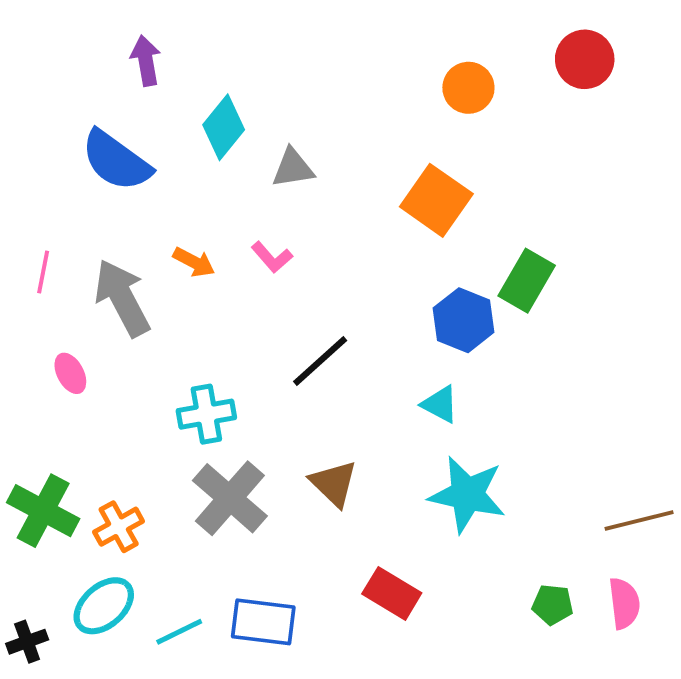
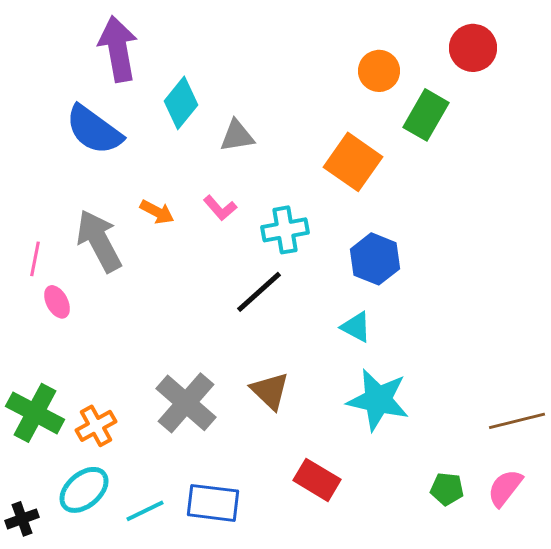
purple arrow: (146, 61) -> (118, 49), size x1.6
pink line: (43, 272) -> (35, 259), moved
green rectangle: (527, 281) -> (426, 115), moved
cyan cross: (206, 414) -> (285, 230), moved
pink semicircle: (624, 603) -> (505, 488), turned -135

